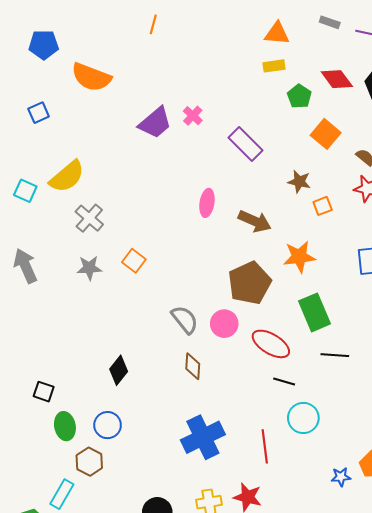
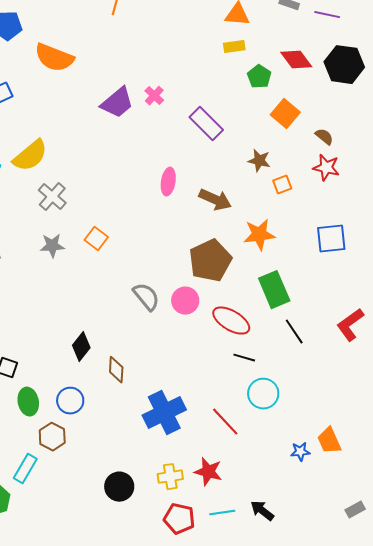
black line: (335, 355) -> (294, 332), turned 52
brown diamond: (193, 366) -> (116, 370), moved
red line: (265, 446) -> (225, 422), turned -36

